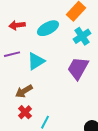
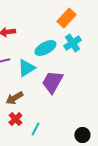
cyan ellipse: (48, 28) -> (45, 48), moved
purple trapezoid: (78, 68) -> (52, 82), moved

